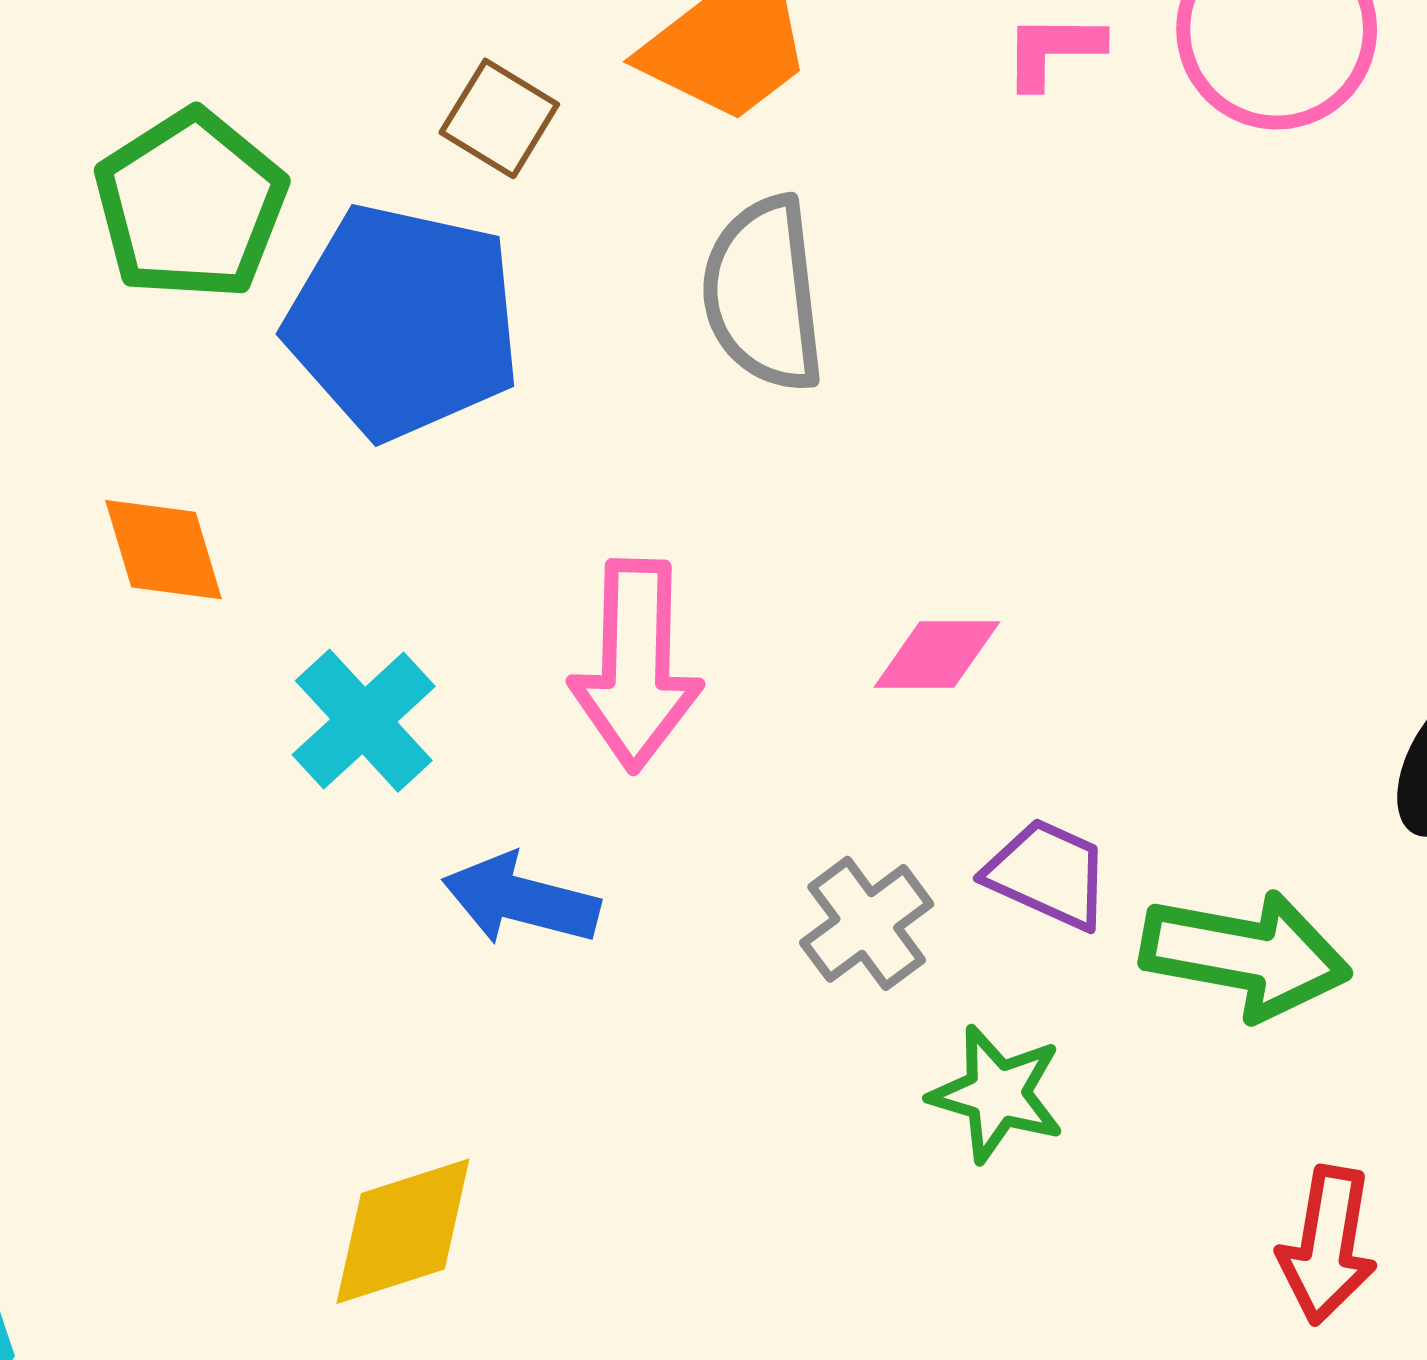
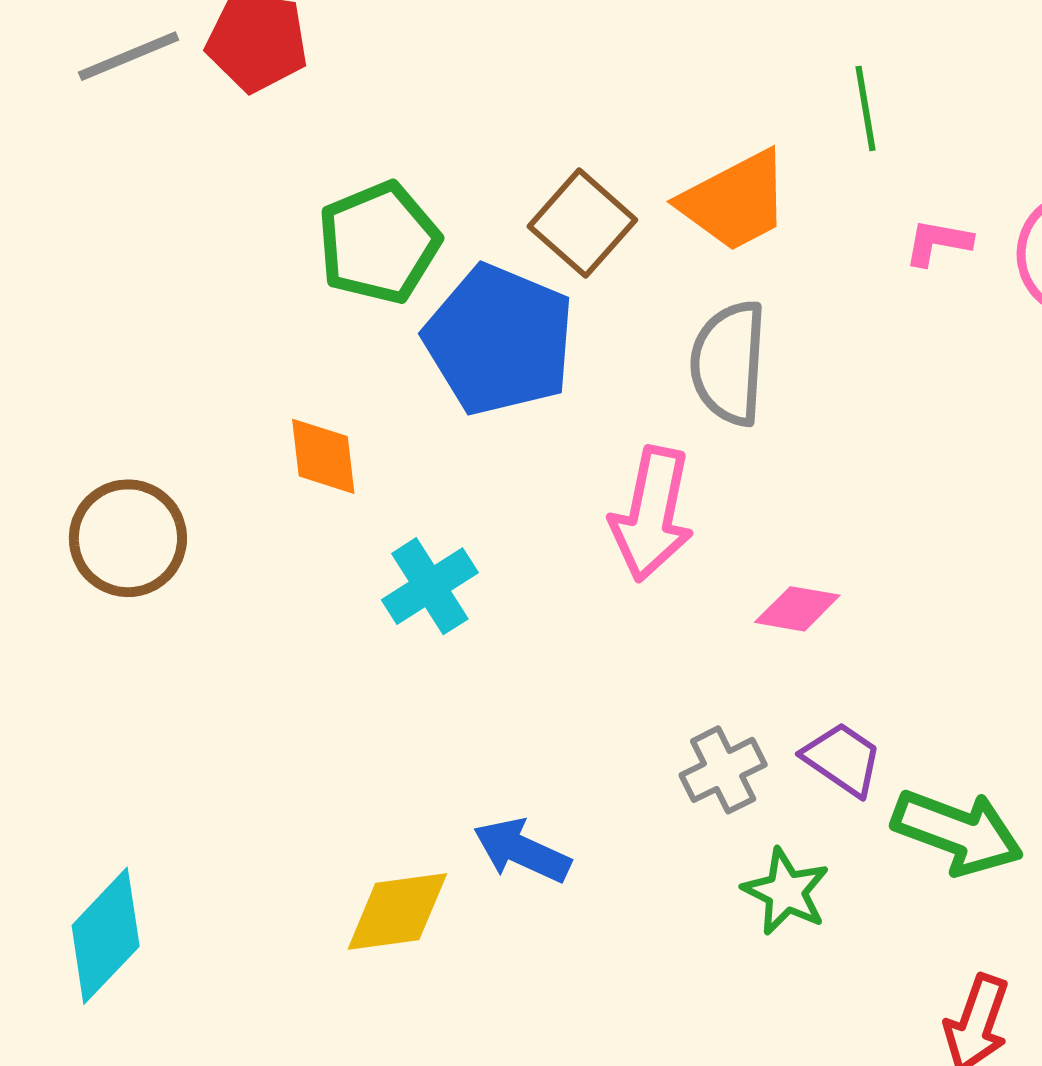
brown square: (499, 118) -> (582, 223), size x1.4
pink arrow: (636, 665) -> (652, 514), moved
blue arrow: (521, 900) -> (522, 851), moved

